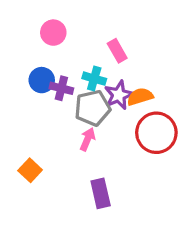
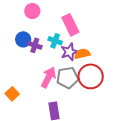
pink rectangle: (117, 51) -> (70, 25), size x1.5
gray pentagon: (92, 108) -> (67, 78), moved
pink arrow: (88, 139) -> (48, 77), size x1.5

